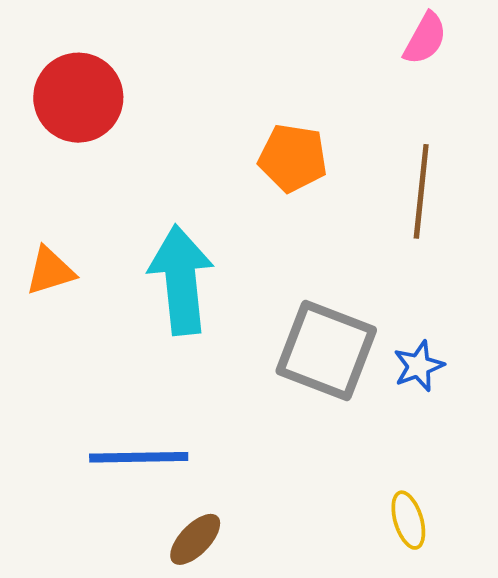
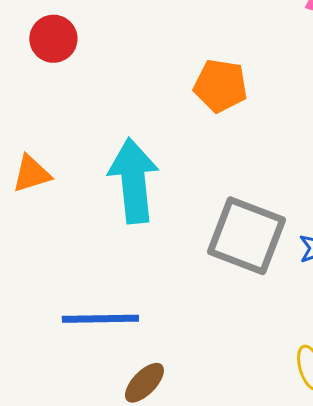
red circle: (78, 98) -> (53, 39), size x0.7

